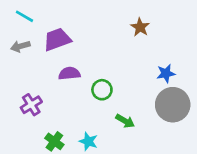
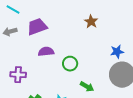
brown star: (140, 27) -> (91, 22), moved
purple cross: (31, 105) -> (18, 75), turned 35

